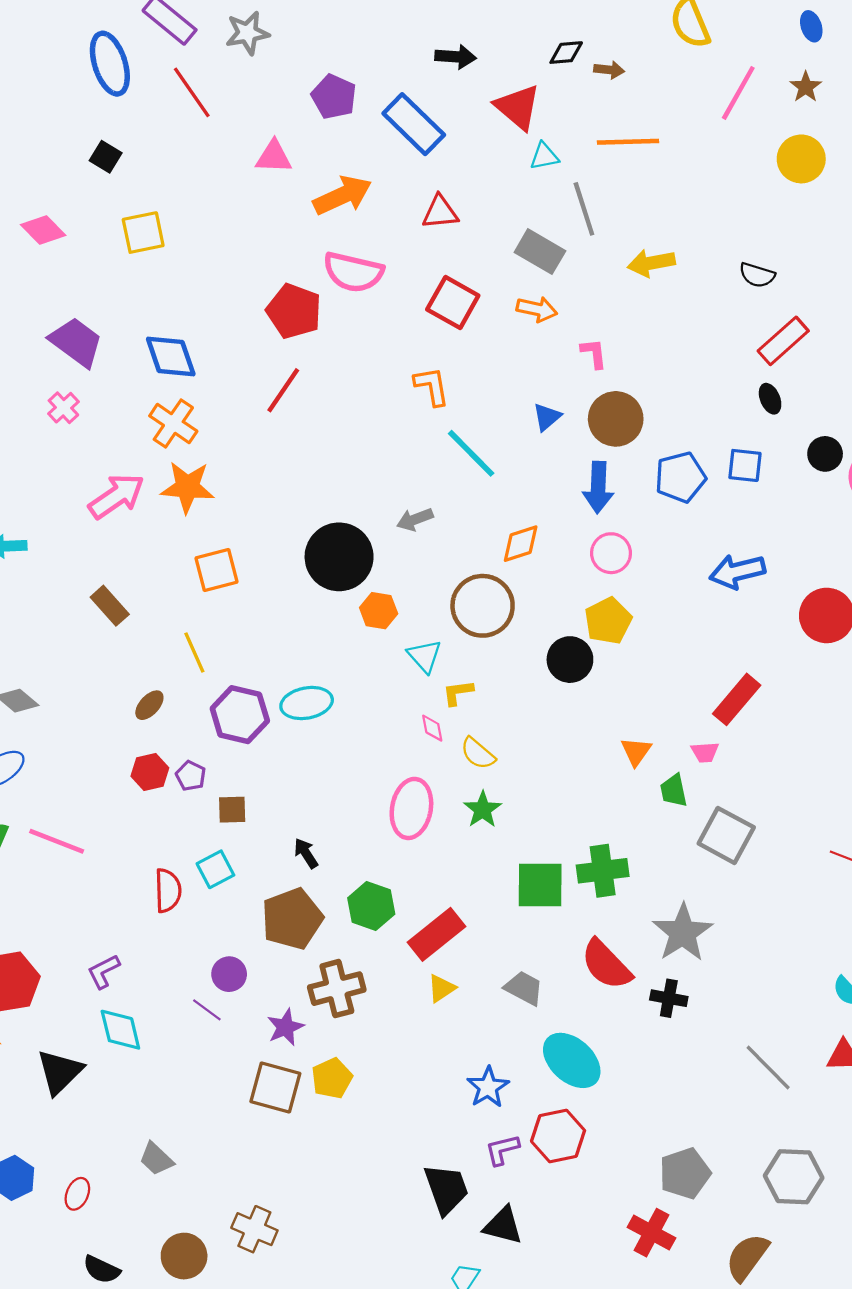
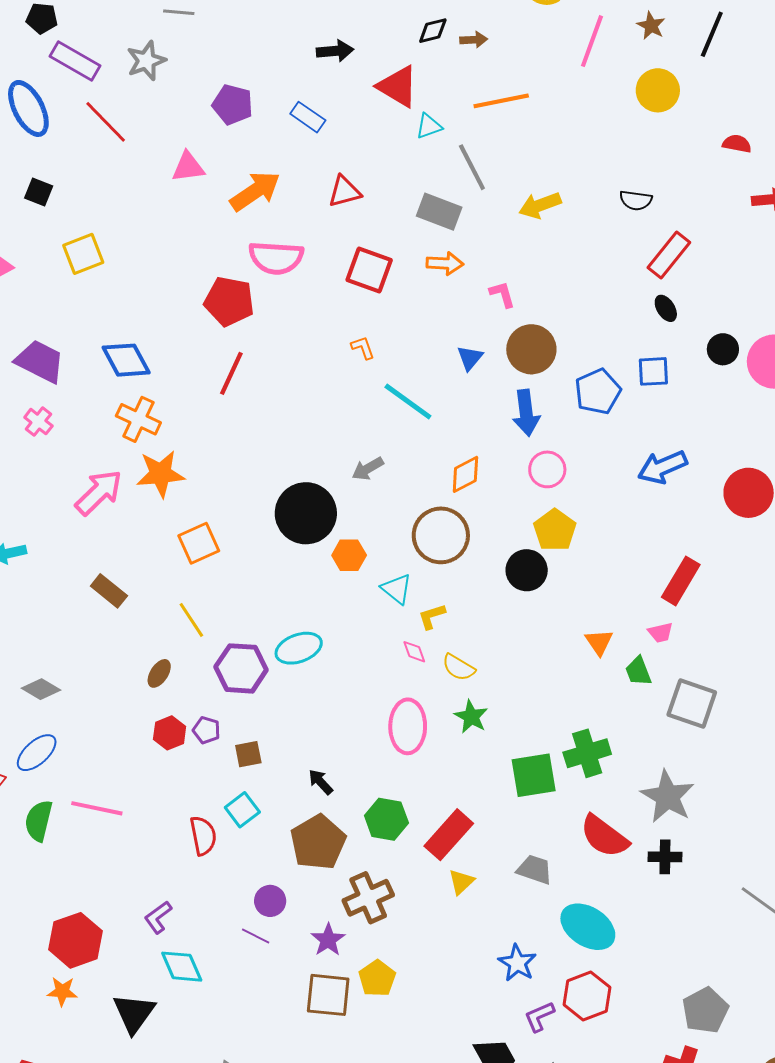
blue rectangle: (414, 124) -> (308, 117), size x0.6
orange L-shape: (432, 386) -> (363, 348), size x0.7

